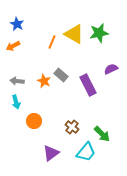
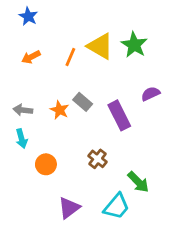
blue star: (17, 24) -> (28, 16), moved
green star: (99, 33) -> (134, 45), turned -30
orange arrow: (13, 46) -> (31, 57), moved
brown cross: (72, 127) -> (98, 159), moved

